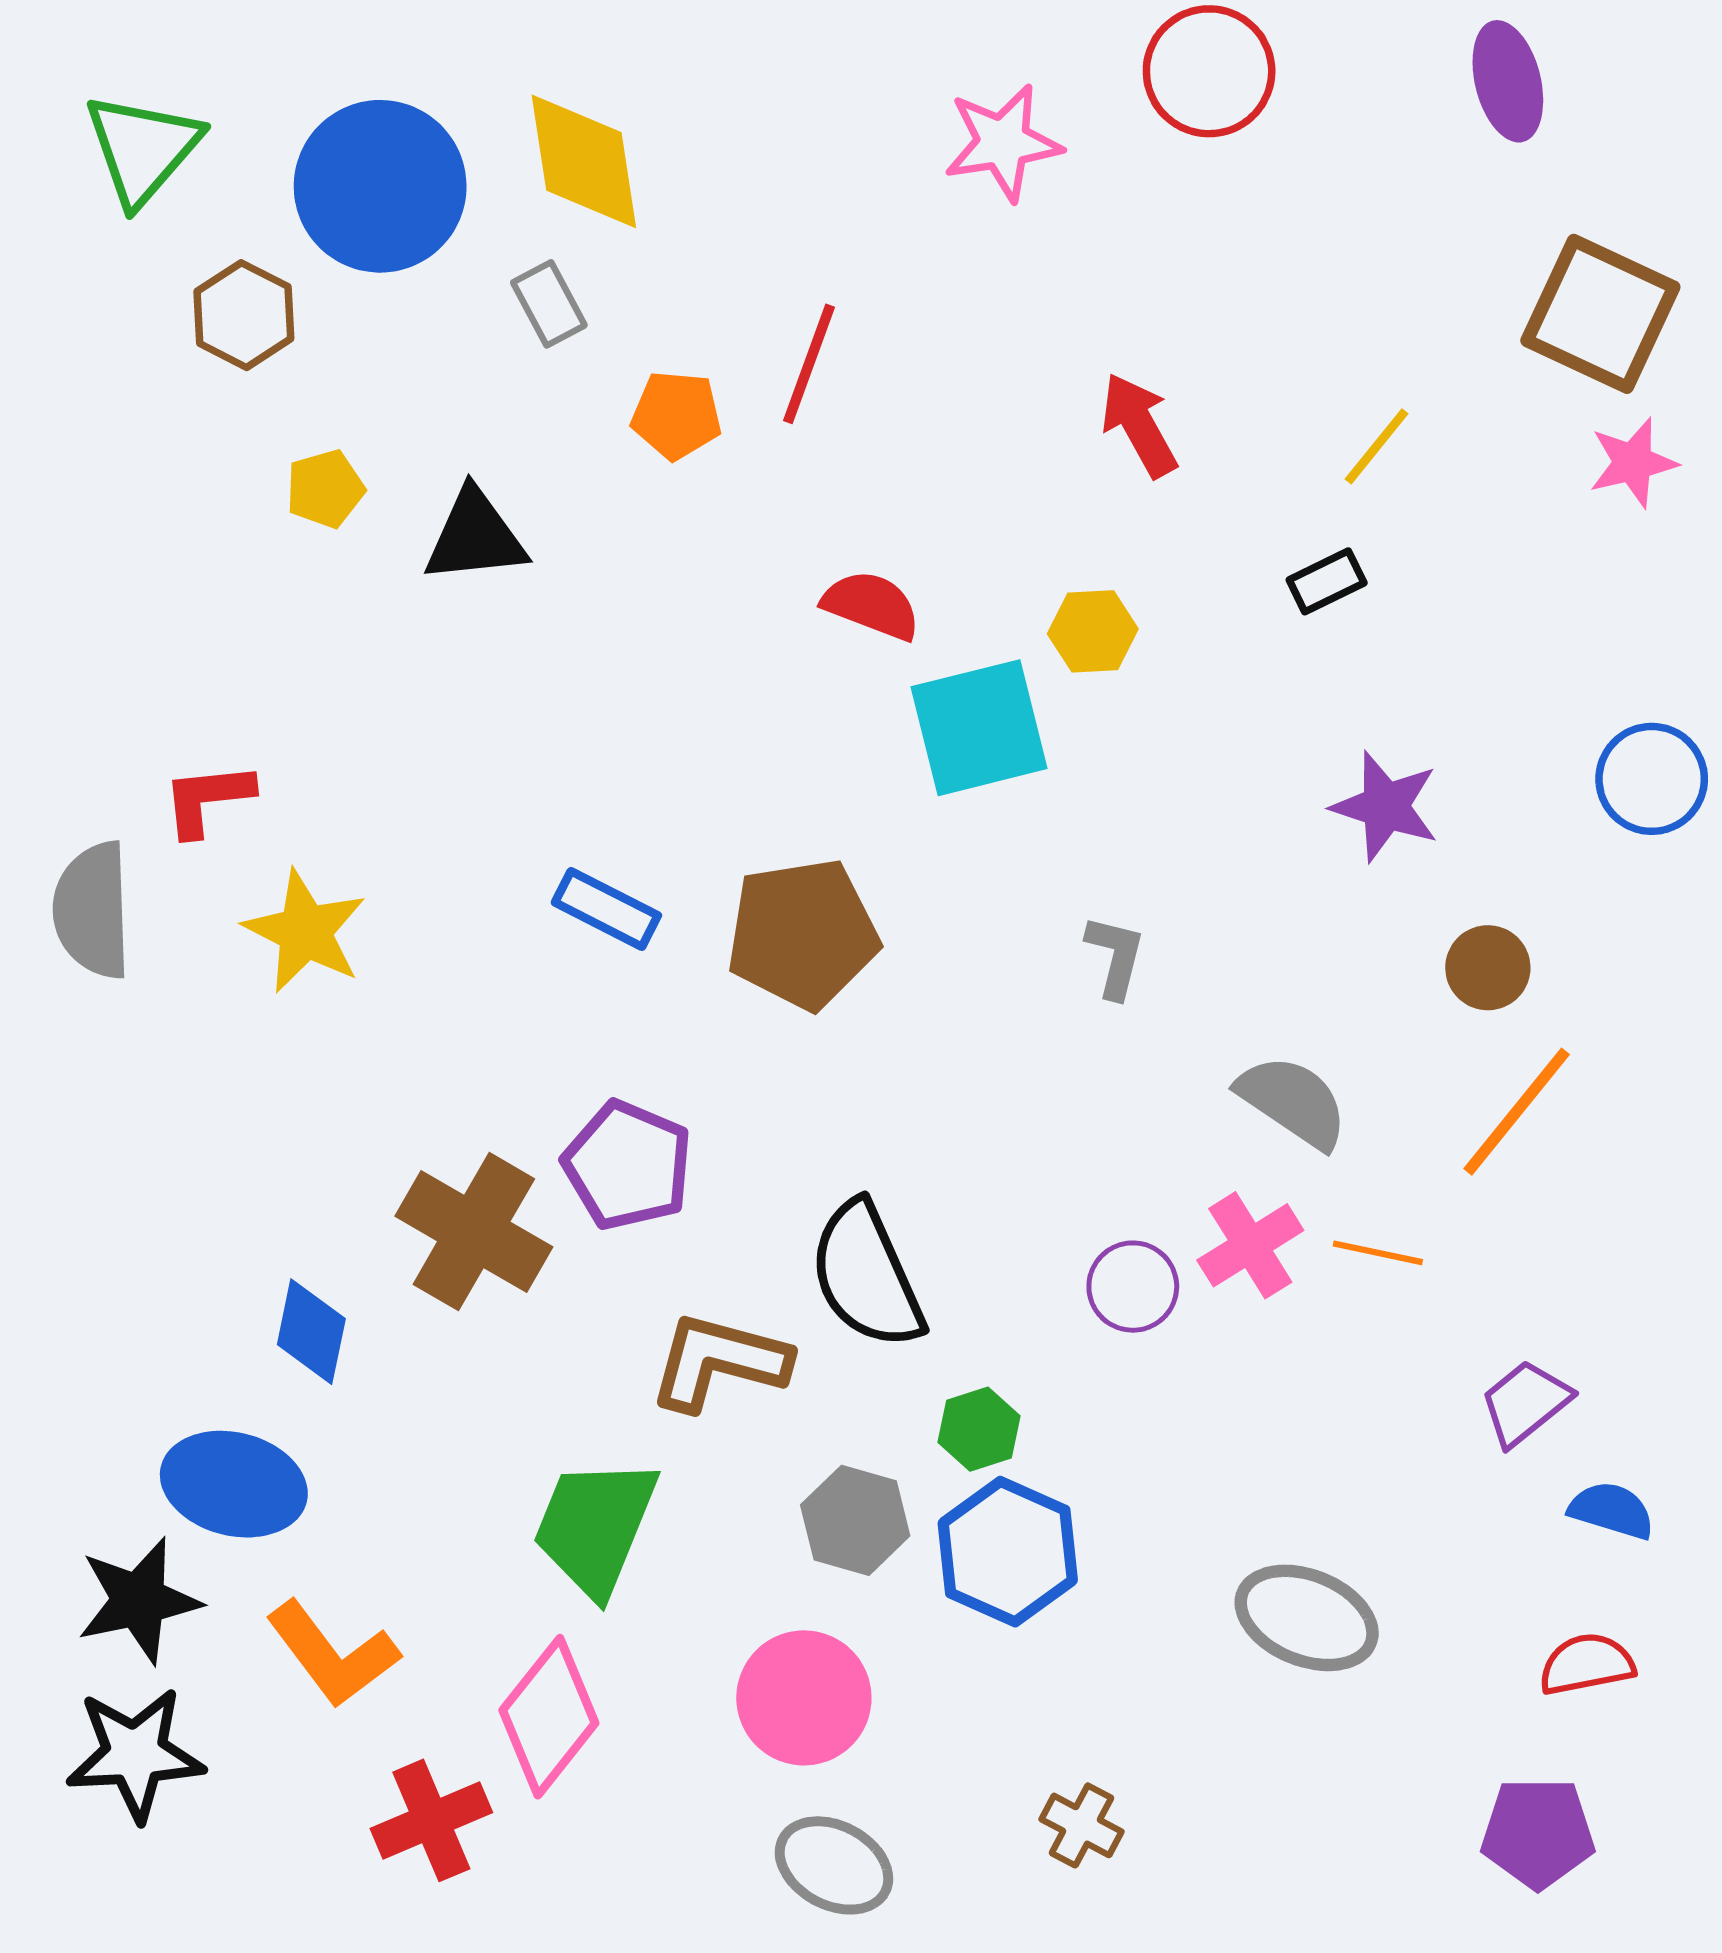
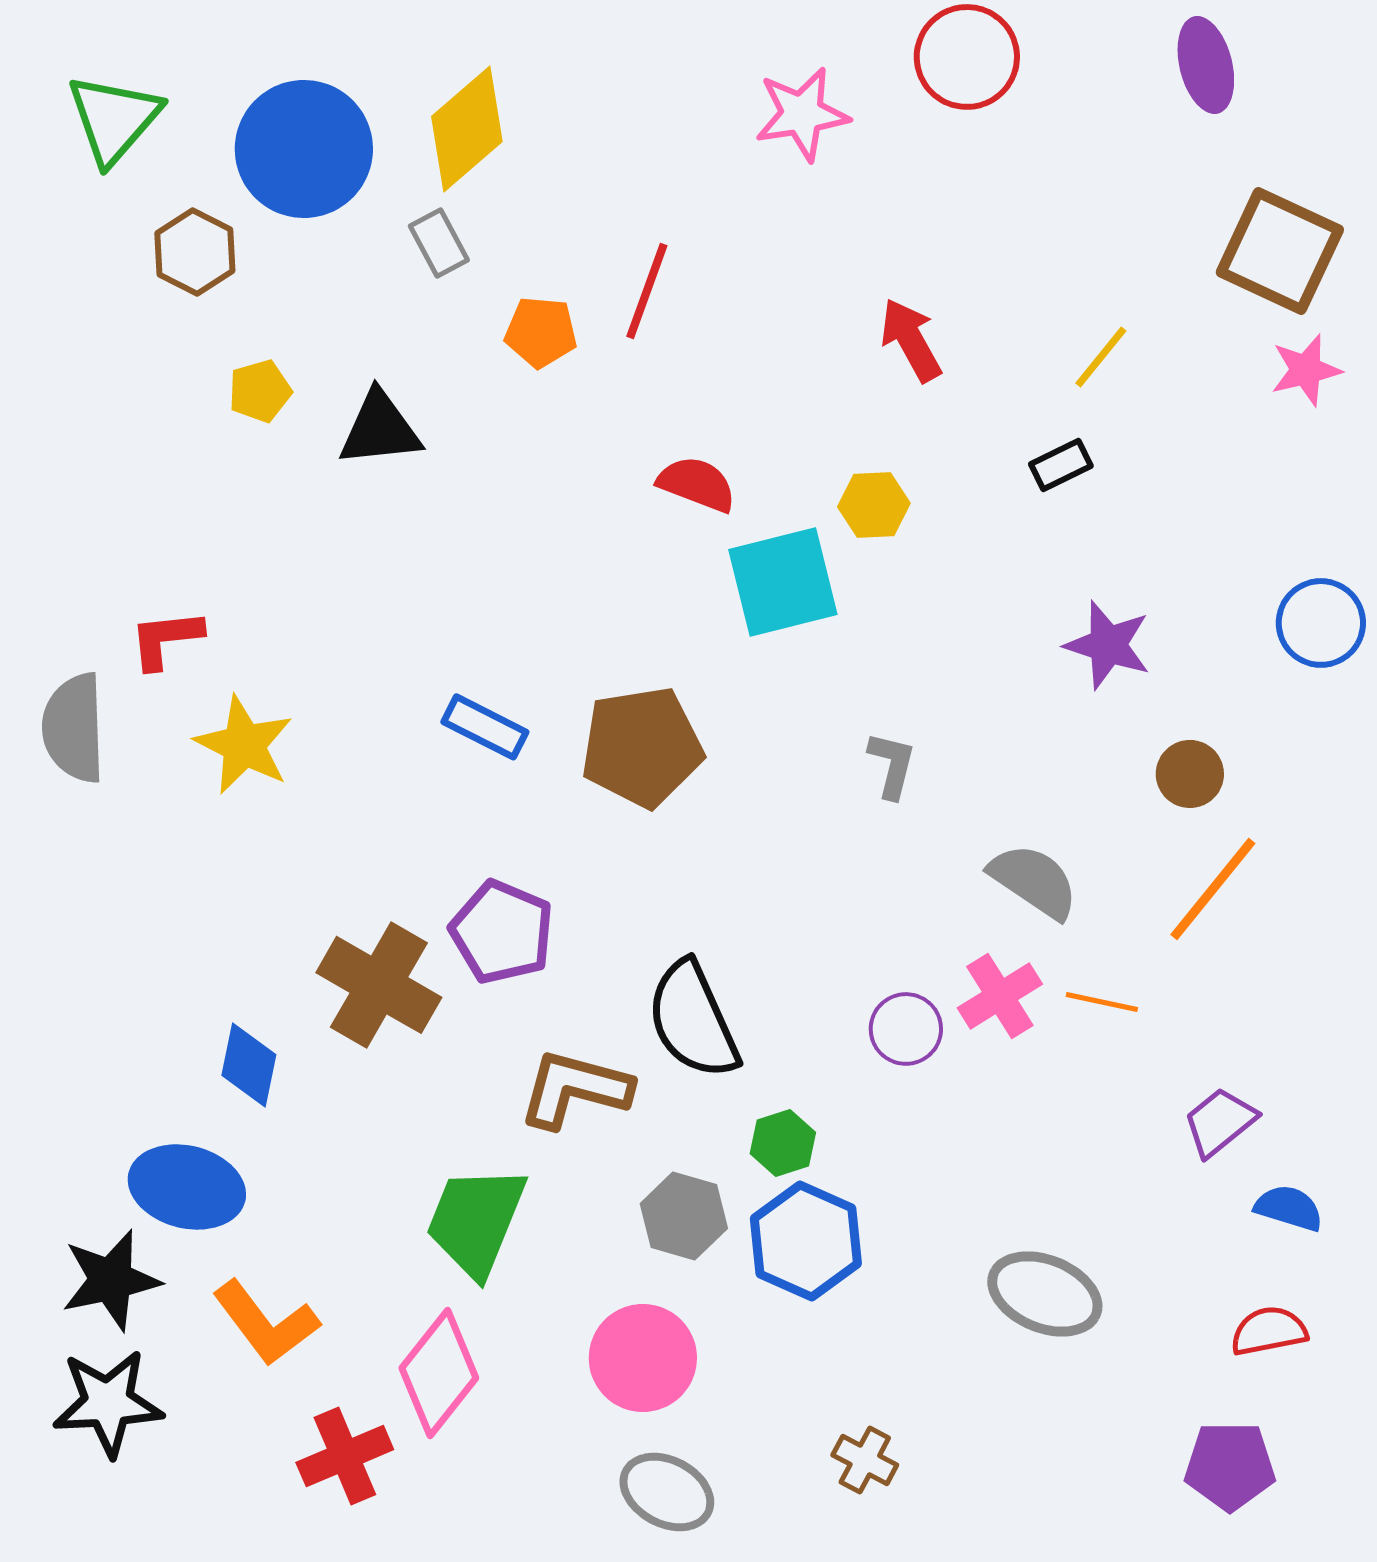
yellow diamond: (584, 161) -> (467, 129), turned 58

